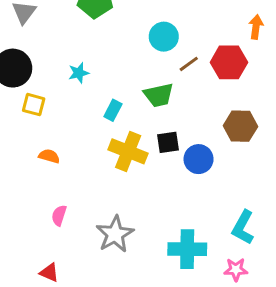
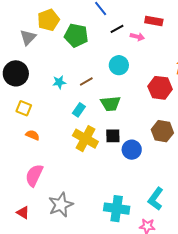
brown line: (189, 64) -> (86, 81), moved
yellow square: (34, 105) -> (24, 108), moved
pink semicircle: (59, 215) -> (34, 175), size x1.6
gray star: (115, 234) -> (61, 205), moved

